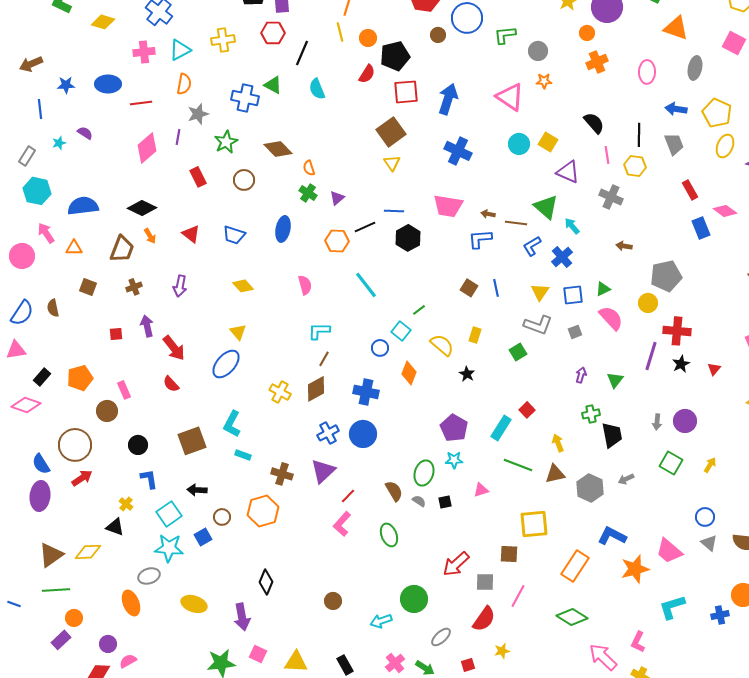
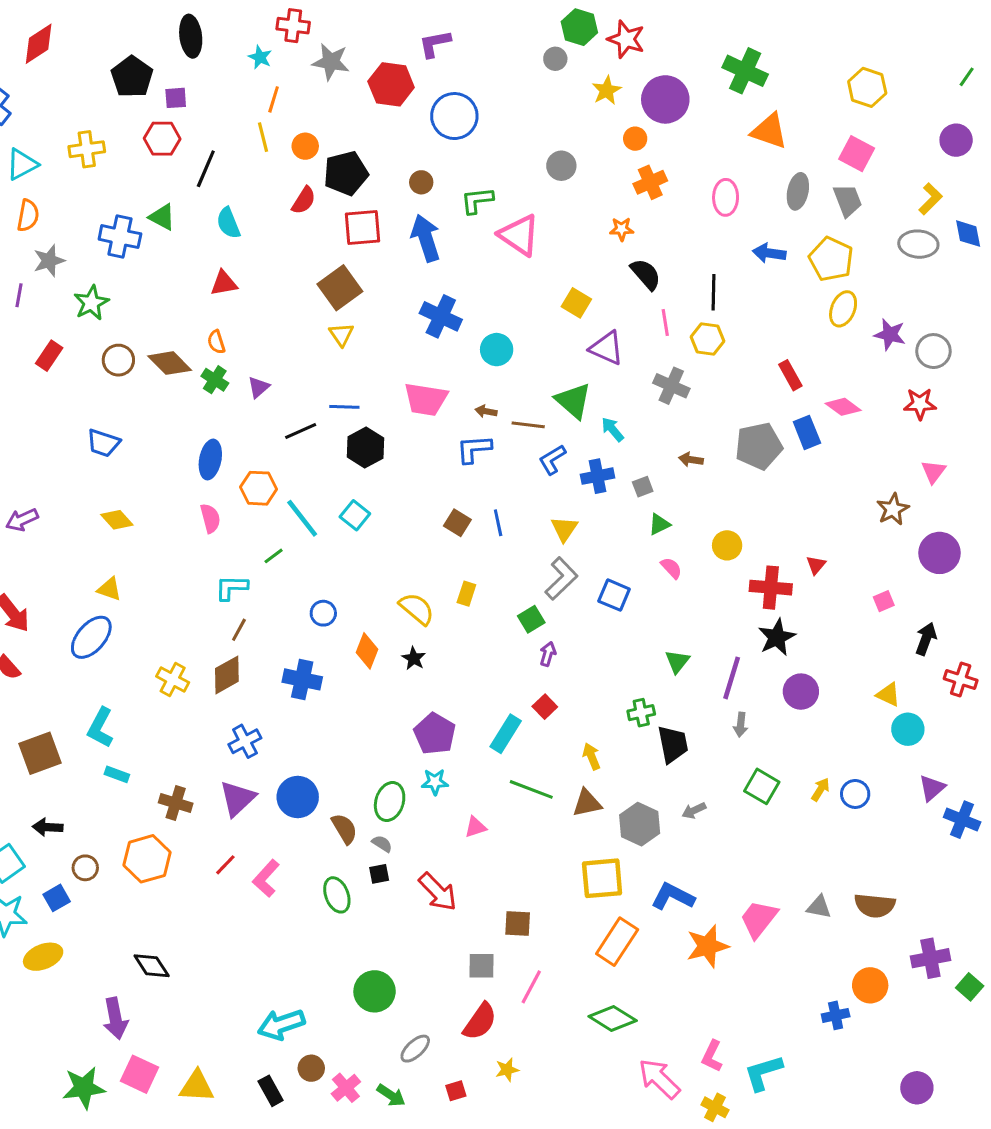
brown circle: (438, 35) -> (421, 182), moved
green L-shape: (505, 35) -> (477, 200), moved
orange star: (544, 81) -> (622, 229), moved
blue arrow: (448, 99) -> (426, 238), turned -36
cyan circle: (519, 144) -> (497, 350), moved
gray trapezoid: (674, 144) -> (848, 200), moved
brown diamond: (278, 149) -> (170, 363), moved
red rectangle: (198, 177) -> (49, 356), turned 60
blue ellipse: (283, 229) -> (210, 460), moved
red triangle: (191, 234) -> (224, 283), moved, turned -48
orange hexagon: (337, 241) -> (259, 488), moved
blue cross: (562, 257) -> (597, 476), turned 30
gray pentagon: (666, 276) -> (759, 446), moved
purple arrow: (180, 286) -> (22, 520), turned 55
blue square: (573, 295) -> (614, 595), moved, turned 30
green line: (419, 310) -> (274, 556), moved
pink semicircle: (611, 318) -> (671, 568), size x0.6
gray L-shape: (538, 325) -> (561, 579), turned -64
cyan square: (401, 331) -> (355, 515), moved
yellow triangle: (238, 332) -> (109, 589), turned -30
gray square: (575, 332) -> (643, 487), moved
purple line: (651, 356) -> (732, 678), moved
black star: (681, 364) -> (777, 637), size x1.4
red triangle: (714, 369) -> (816, 565), moved
black star: (467, 374) -> (414, 658), moved
purple arrow: (581, 375) -> (548, 654), moved
purple circle: (685, 421) -> (801, 692), moved
blue circle: (363, 434) -> (298, 797), moved
red line: (348, 496) -> (225, 865), moved
black square: (445, 502) -> (379, 874), moved
blue circle: (705, 517) -> (855, 794), moved
yellow square: (534, 524) -> (602, 878), moved
gray triangle: (709, 543) -> (819, 907), turned -30
pink trapezoid: (669, 551) -> (759, 919), turned 88
red arrow: (456, 564) -> (438, 892), moved, turned -92
black diamond: (266, 582) -> (152, 966), turned -55
brown circle: (333, 601) -> (311, 1068), moved
yellow ellipse: (194, 604) -> (43, 957), moved, turned -40
cyan L-shape: (672, 607) -> (763, 1073), moved
cyan arrow: (381, 621) -> (281, 1024), moved, size x1.4
pink square: (258, 654) -> (139, 1074), size x1.4

